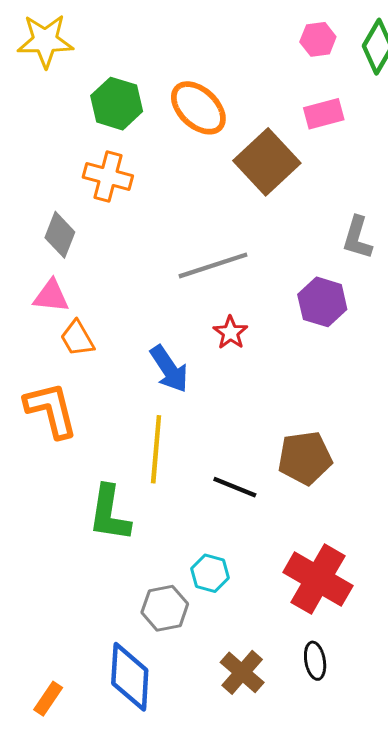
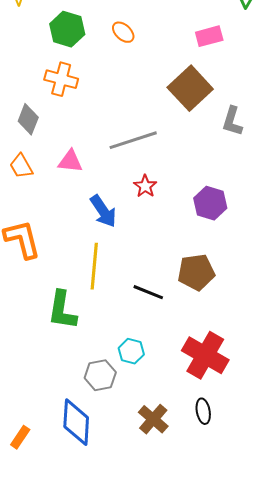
orange ellipse: (198, 108) -> (123, 32), size x0.6
brown square: (267, 162) -> (190, 88), moved
pink triangle: (51, 296) -> (70, 161), moved
purple hexagon: (322, 302) -> (210, 203), moved
orange trapezoid: (77, 338) -> (21, 166), moved

